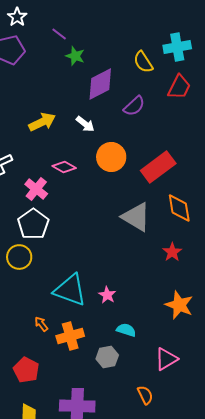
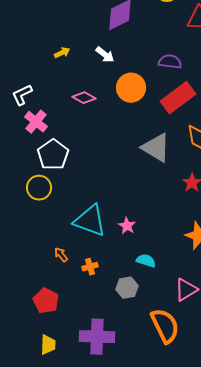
purple semicircle: (134, 106) -> (170, 62), moved, turned -130
yellow arrow: (42, 122) -> (62, 53), size x0.6
pink cross: (36, 189) -> (36, 122), moved
orange cross: (70, 336) -> (90, 267), size x0.6
orange semicircle: (145, 395) -> (165, 326), size x1.8

